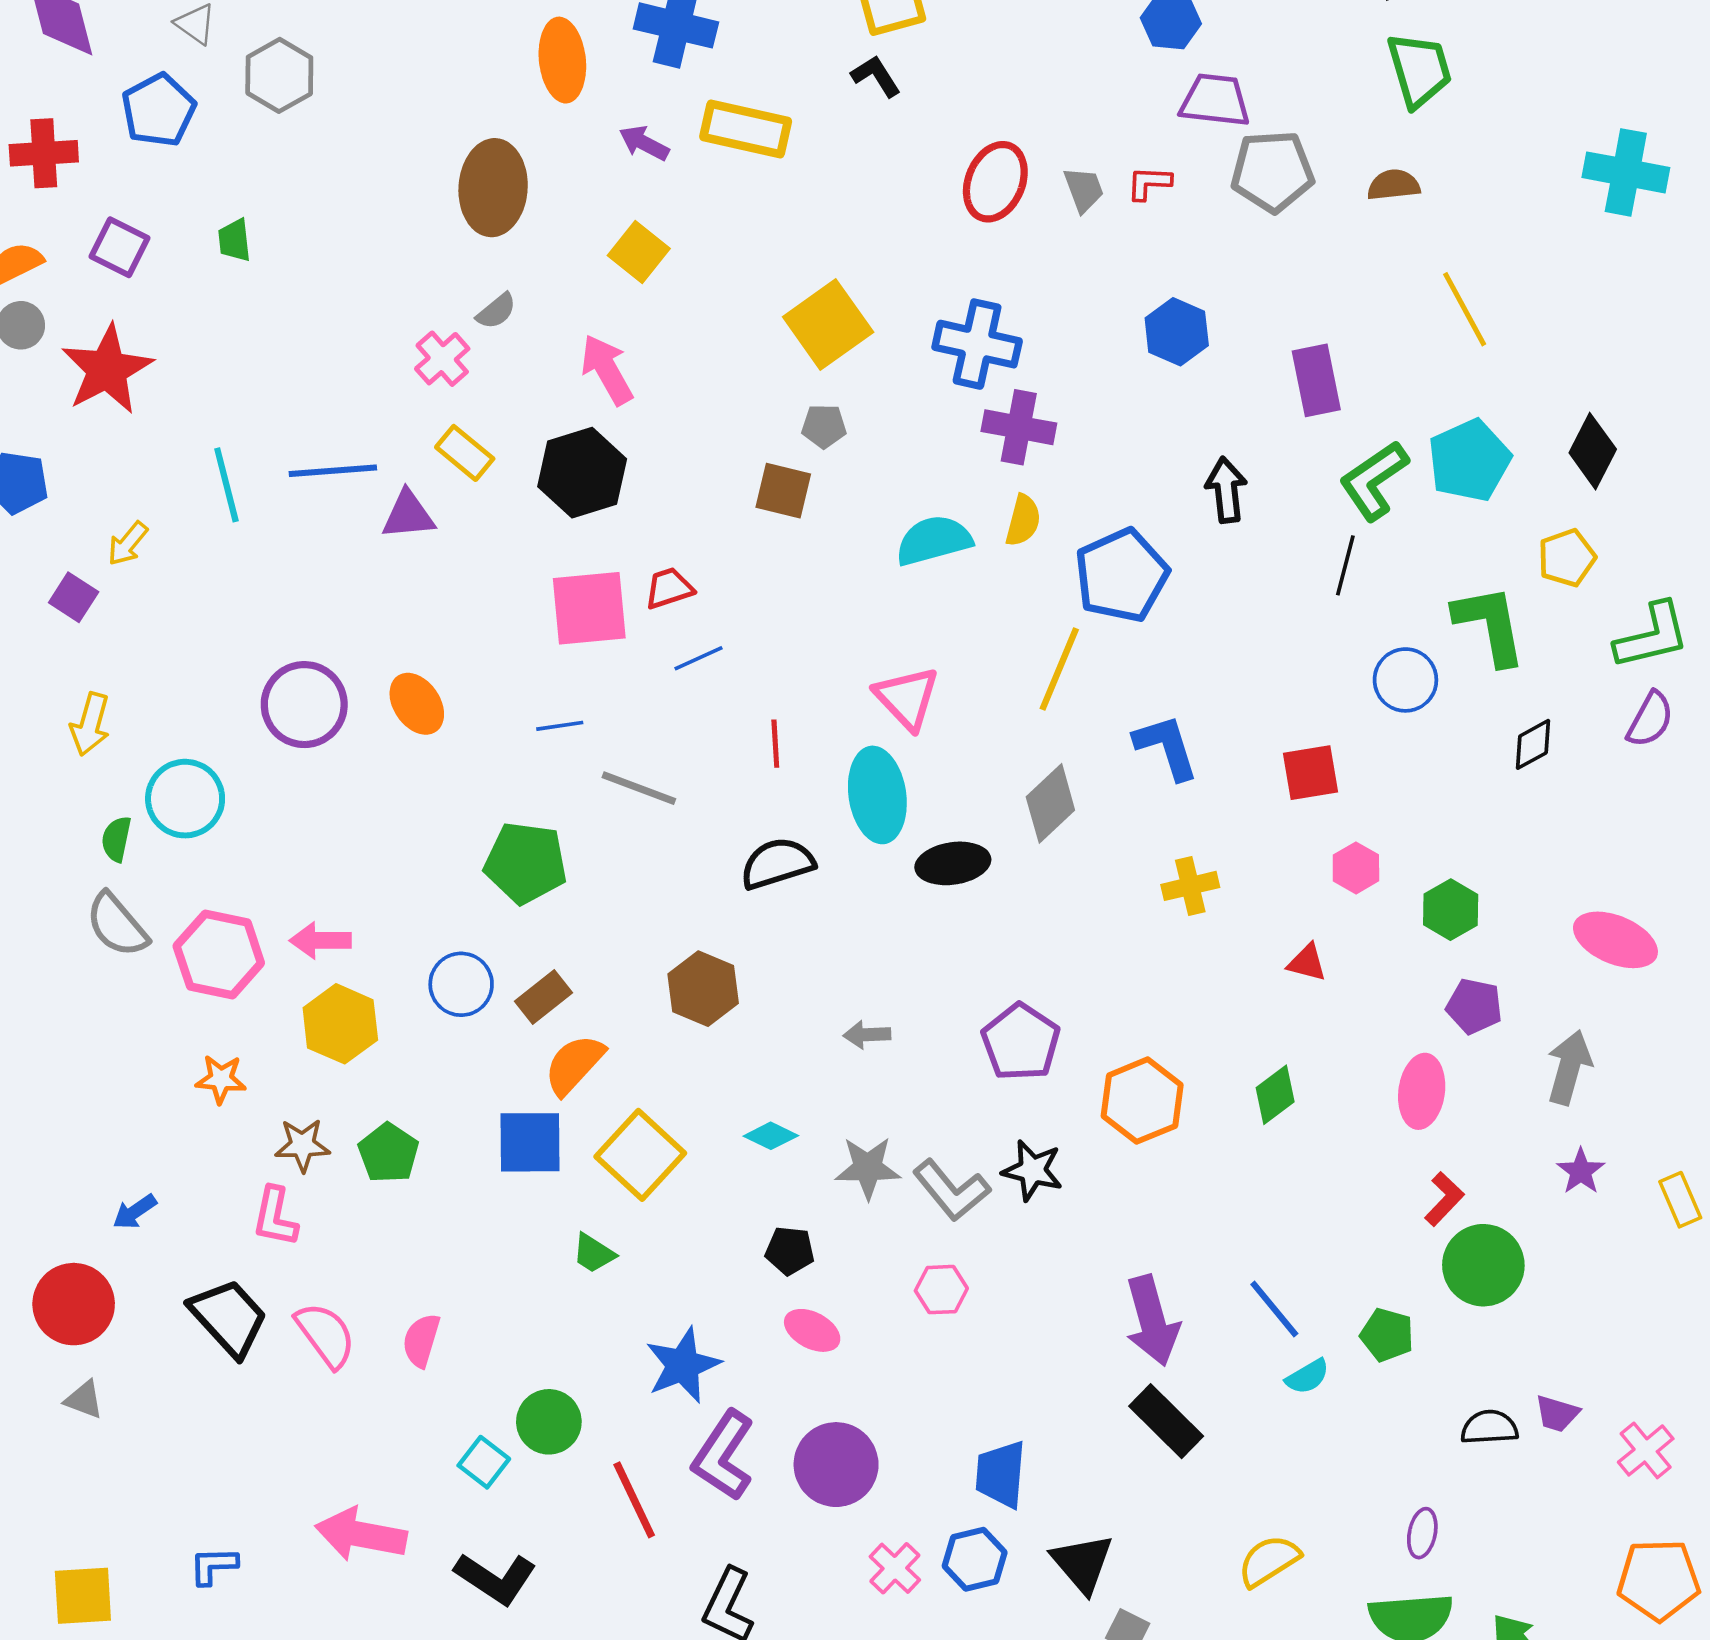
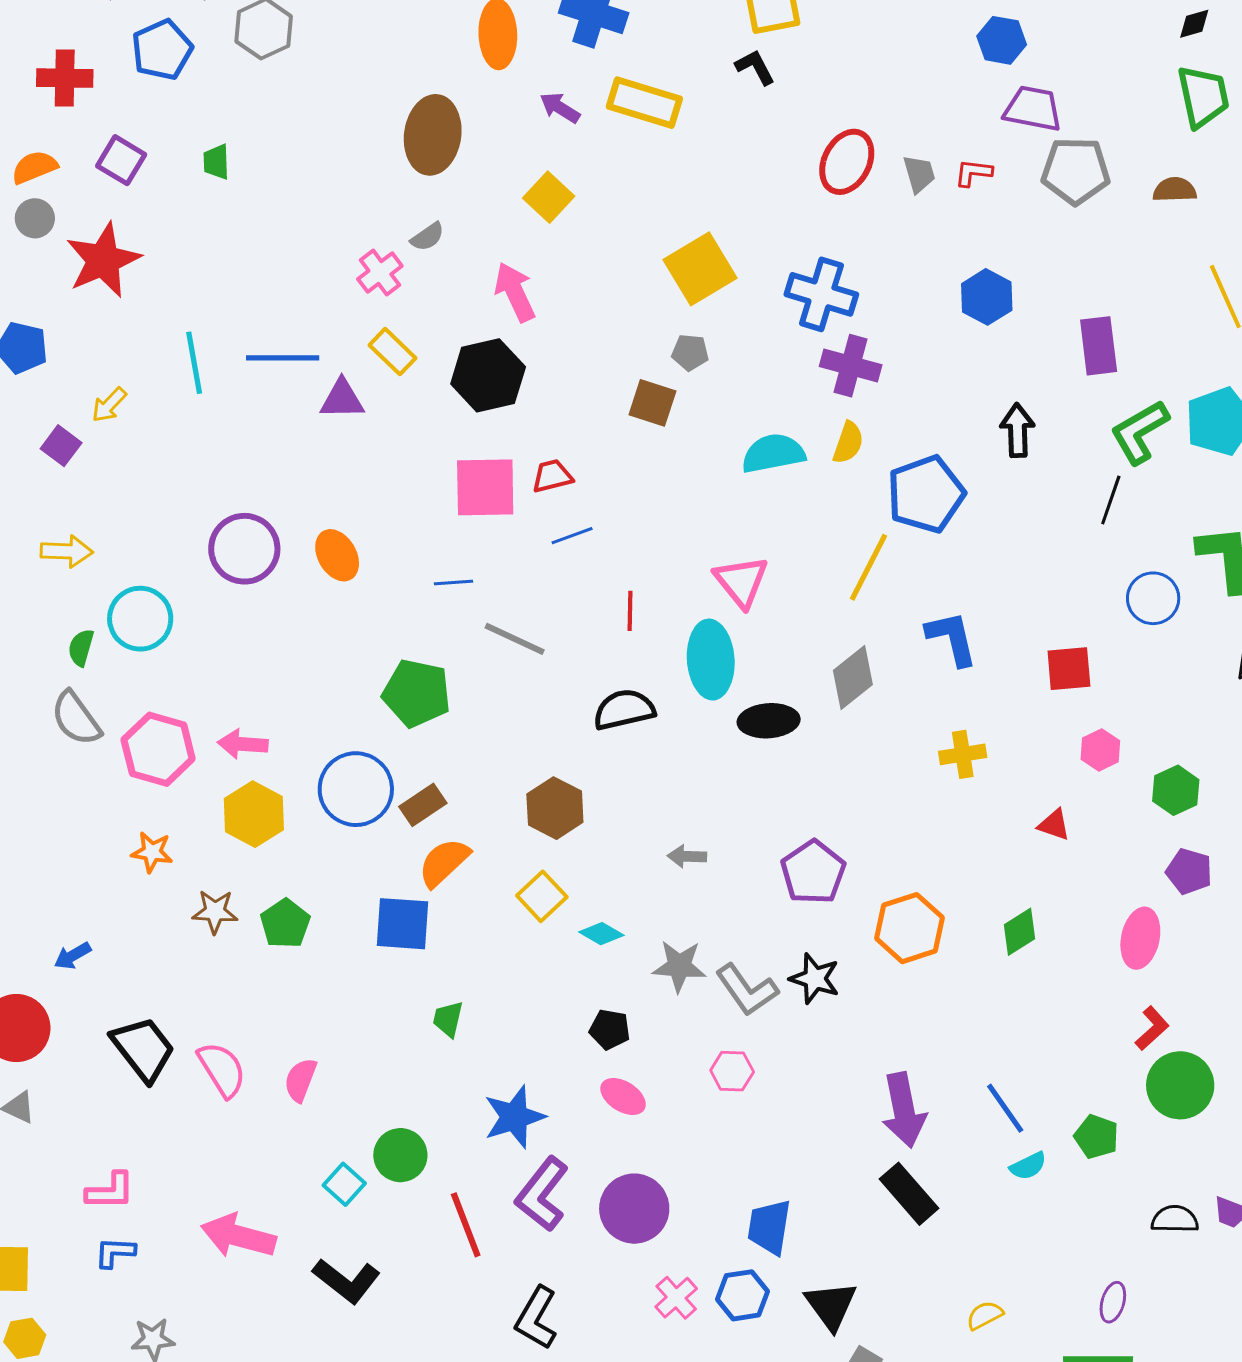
yellow arrow: (90, 724) -> (67, 551), turned -108
blue circle: (461, 984) -> (356, 789), size x1.4
yellow square: (640, 1155) -> (542, 896), moved, size x0.7
pink L-shape: (275, 1217) -> (110, 1191), moved, turned -106
green trapezoid: (594, 1253) -> (448, 1019), turned 66
yellow semicircle: (1269, 1561) -> (985, 1315), size x0.7

